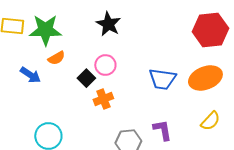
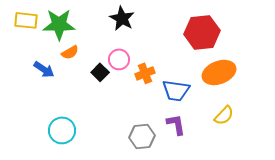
red hexagon: (210, 30) -> (202, 32), moved
blue trapezoid: (162, 79) -> (176, 90), moved
orange cross: (103, 99) -> (145, 73), moved

